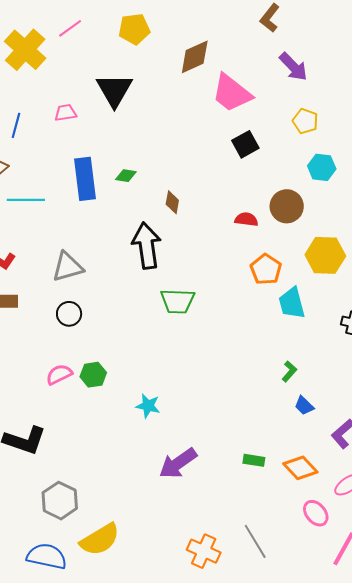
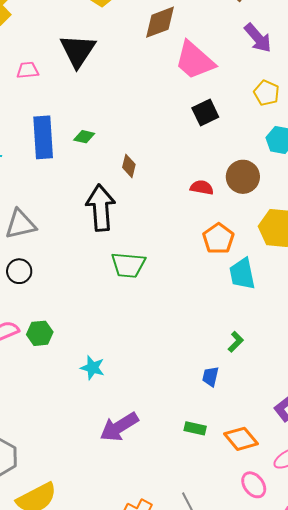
blue trapezoid: (304, 406) -> (210, 377), moved, turned 55

